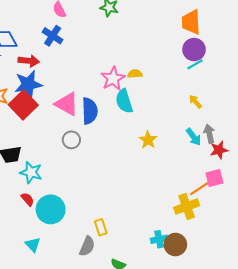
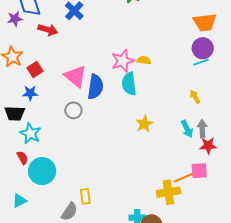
orange trapezoid: (191, 22) -> (205, 22), turned -105
blue star: (28, 84) -> (30, 93), moved, size x0.6
red square: (23, 105) -> (35, 70), size x0.6
cyan triangle: (33, 245) -> (19, 201), turned 35

